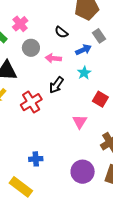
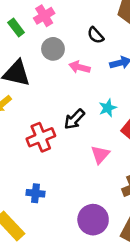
cyan star: (84, 73) -> (108, 108), moved
black arrow: (56, 85) -> (74, 119), moved
red cross: (31, 102) -> (41, 137), moved

